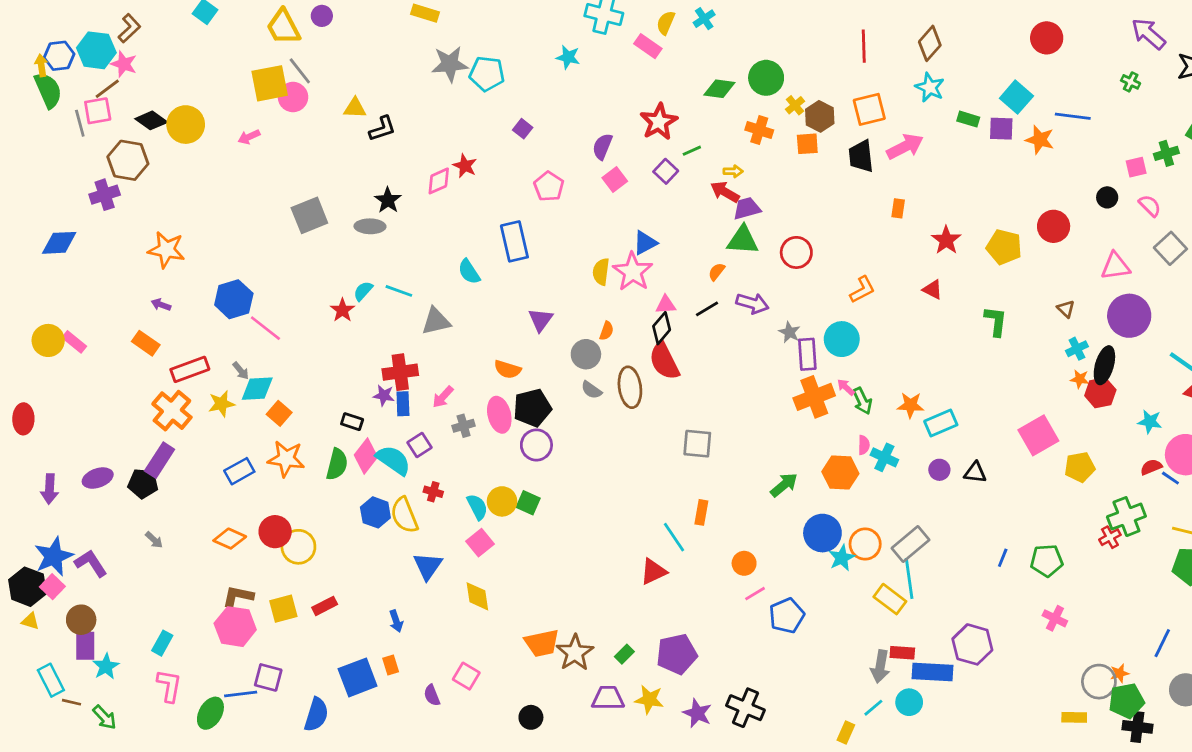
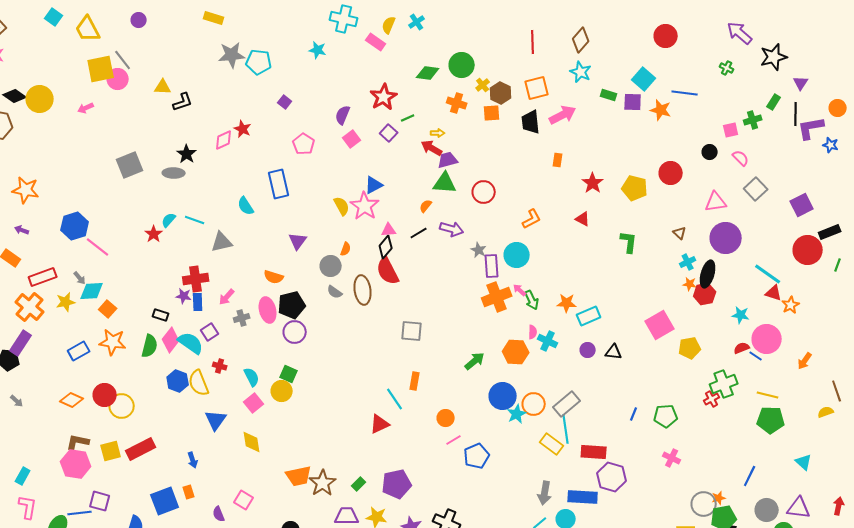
yellow trapezoid: (283, 27) -> (88, 29), moved
yellow semicircle: (601, 272) -> (342, 206), turned 144
yellow circle: (502, 501) -> (282, 391), moved
red rectangle: (325, 606) -> (141, 449), size x1.6
red rectangle: (902, 653) -> (594, 452), moved, size x1.4

